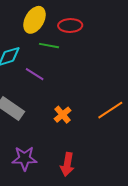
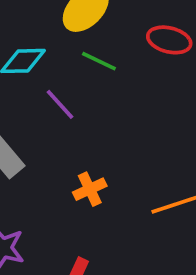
red ellipse: (70, 26) -> (169, 40), moved

